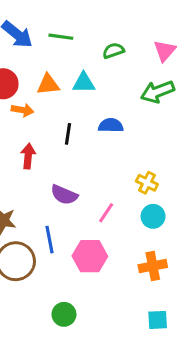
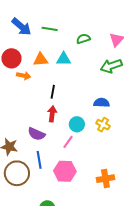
blue semicircle: (111, 125) -> (102, 103), moved
red arrow: (28, 156) -> (52, 114), moved
purple semicircle: (64, 195) -> (36, 134), moved
pink line: (106, 213) -> (68, 142), moved
cyan circle: (153, 216) -> (77, 124), moved

